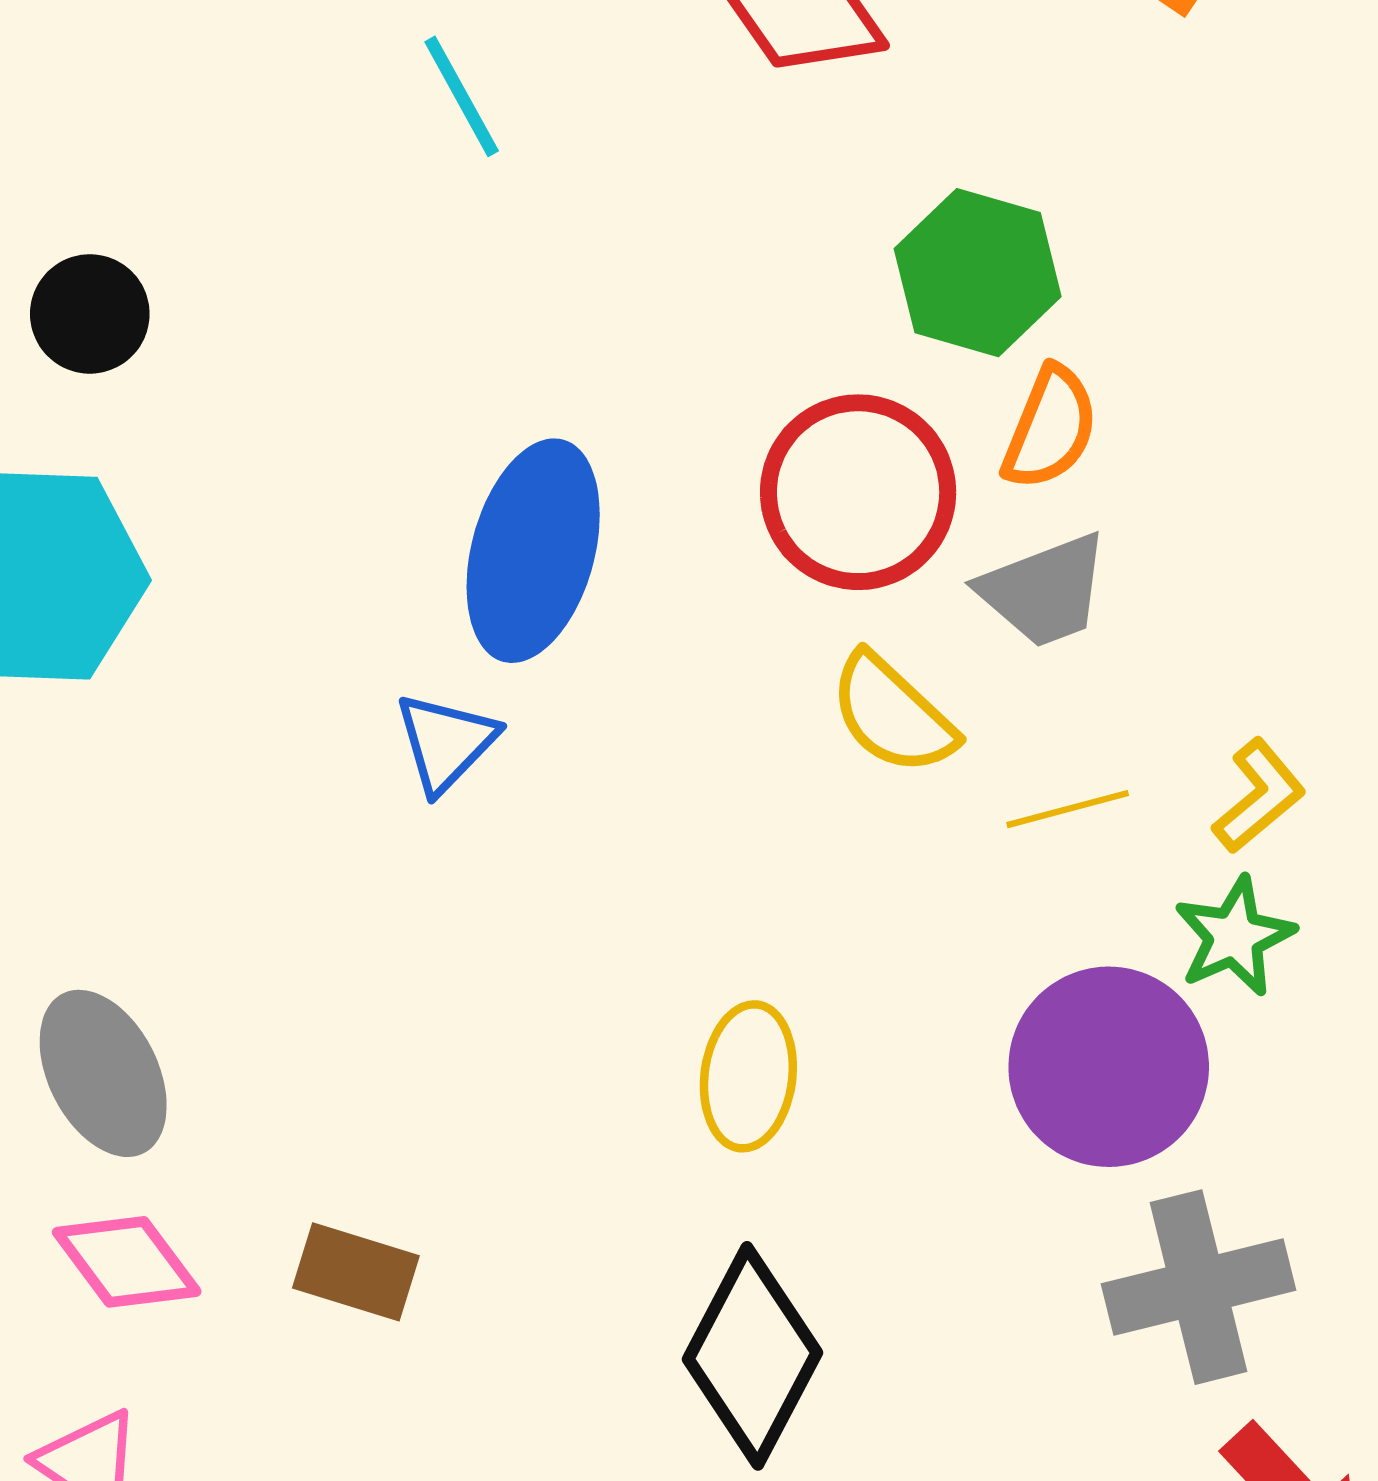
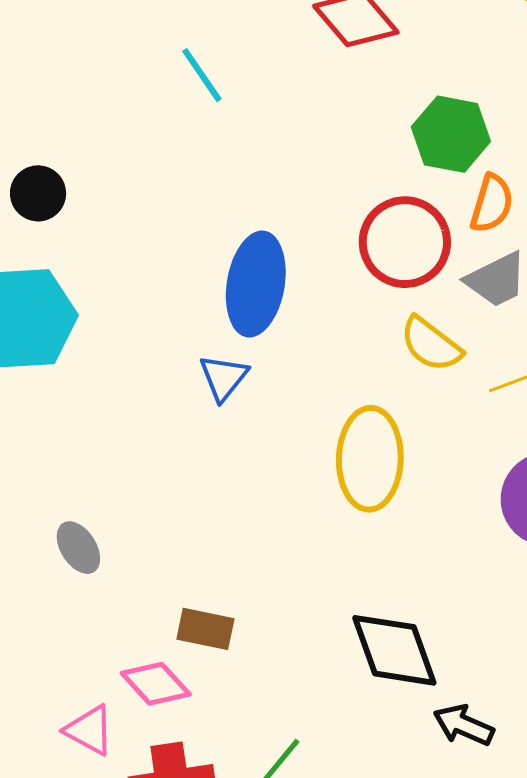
gray ellipse: (103, 1073) -> (78, 548), size x0.7
yellow ellipse: (748, 1076) -> (370, 459), moved, size x1.5
pink diamond: (127, 1262) -> (156, 684), moved
black diamond: (752, 1356) -> (394, 650), turned -42

